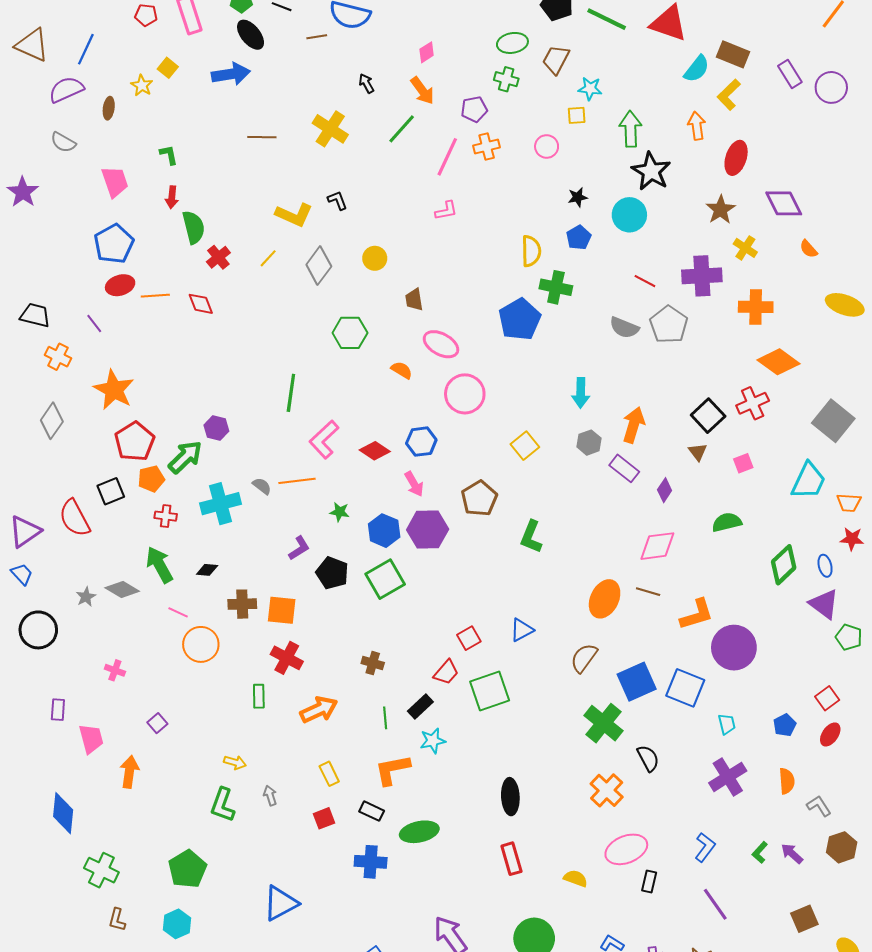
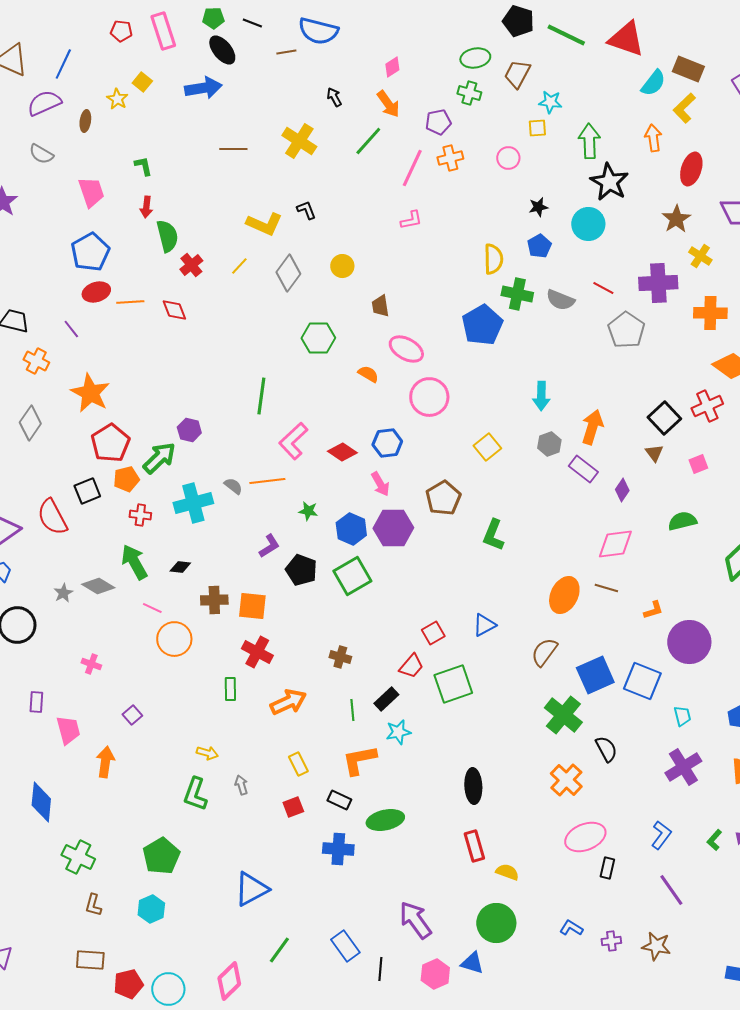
gray semicircle: (624, 328) -> (560, 300), moved
orange L-shape: (697, 614) -> (653, 610), size x0.6
yellow semicircle: (576, 878) -> (507, 872), moved

